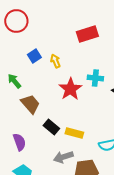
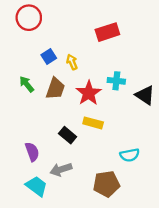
brown trapezoid: (30, 104) -> (55, 89), moved, turned 60
yellow rectangle: (74, 133) -> (93, 123), moved
gray arrow: (63, 157) -> (61, 169), moved

